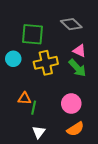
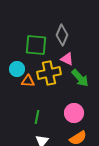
gray diamond: (71, 24) -> (62, 35), moved, turned 70
pink triangle: (79, 51) -> (67, 59), moved
orange triangle: (24, 98) -> (28, 81), moved

